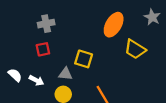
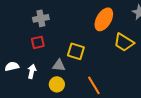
white semicircle: (15, 75) -> (12, 66), turned -56
white arrow: (36, 80) -> (32, 71), turned -104

